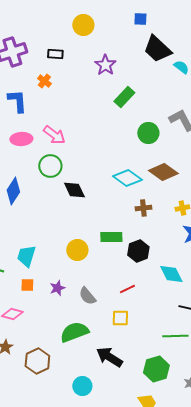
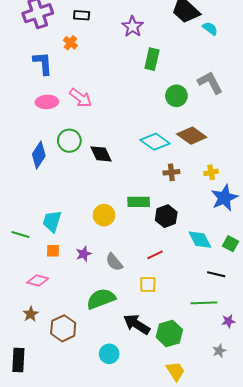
green rectangle: (124, 97) -> (152, 59), turned -30
green circle: (50, 166) -> (69, 141), moved
green hexagon: (156, 369) -> (169, 333), moved

